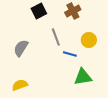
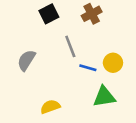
yellow circle: (89, 40) -> (113, 63), moved
yellow semicircle: (20, 85) -> (50, 107), moved

